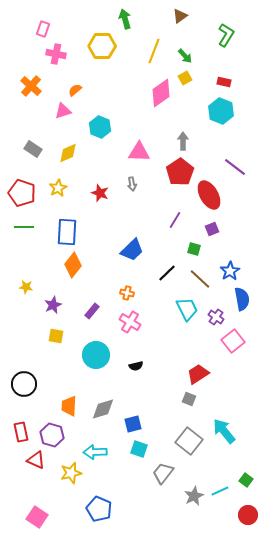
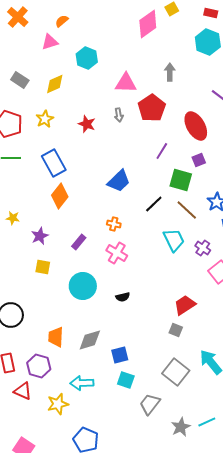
red pentagon: (180, 172) -> (152, 108), moved
blue rectangle: (67, 232) -> (54, 163), turned -32
green square: (194, 249) -> (181, 180), size x1.6

